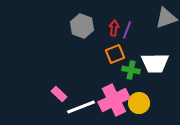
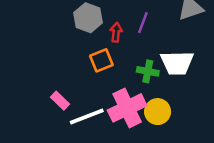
red arrow: (114, 28) -> (116, 32), moved
orange square: (115, 54) -> (101, 60), moved

